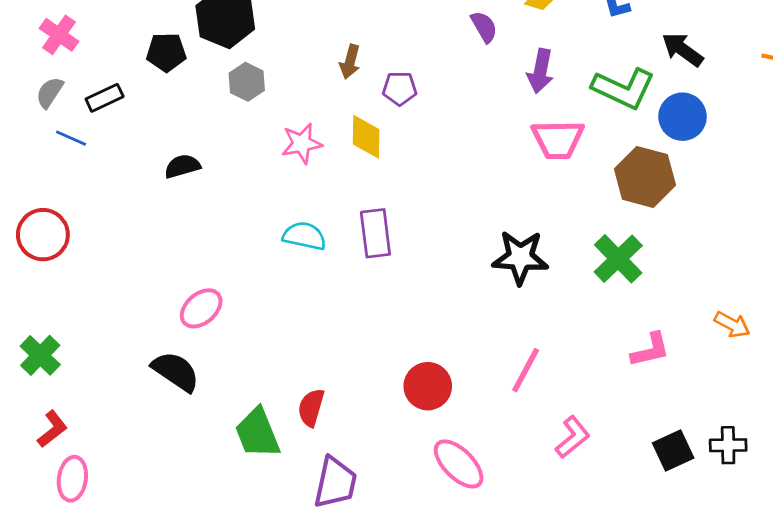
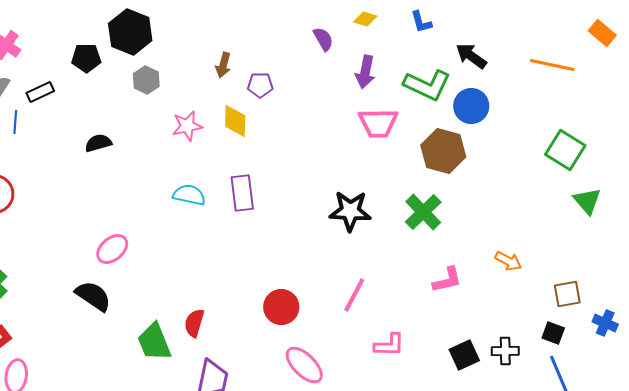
blue line: (71, 138) -> (15, 122), turned 70
pink L-shape: (573, 437) -> (389, 345), turned 40

